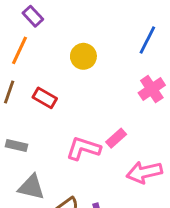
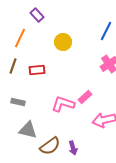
purple rectangle: (33, 16) -> (37, 15), moved
red rectangle: (45, 98) -> (37, 70), turned -35

